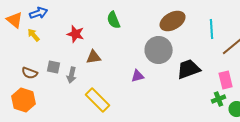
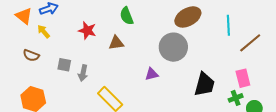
brown triangle: (94, 57) -> (116, 43), moved
black trapezoid: (189, 69) -> (204, 84), moved, turned 125
brown semicircle: (30, 73) -> (31, 55), moved

